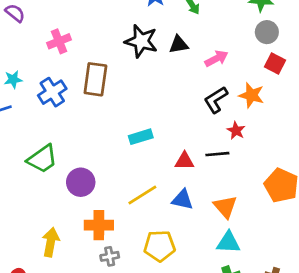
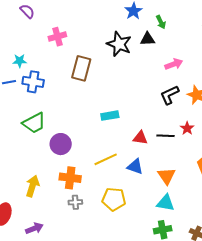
black triangle: (179, 45) -> (148, 39), moved
blue cross: (52, 92) -> (33, 82), moved, turned 35
red star: (236, 131) -> (187, 128), moved

